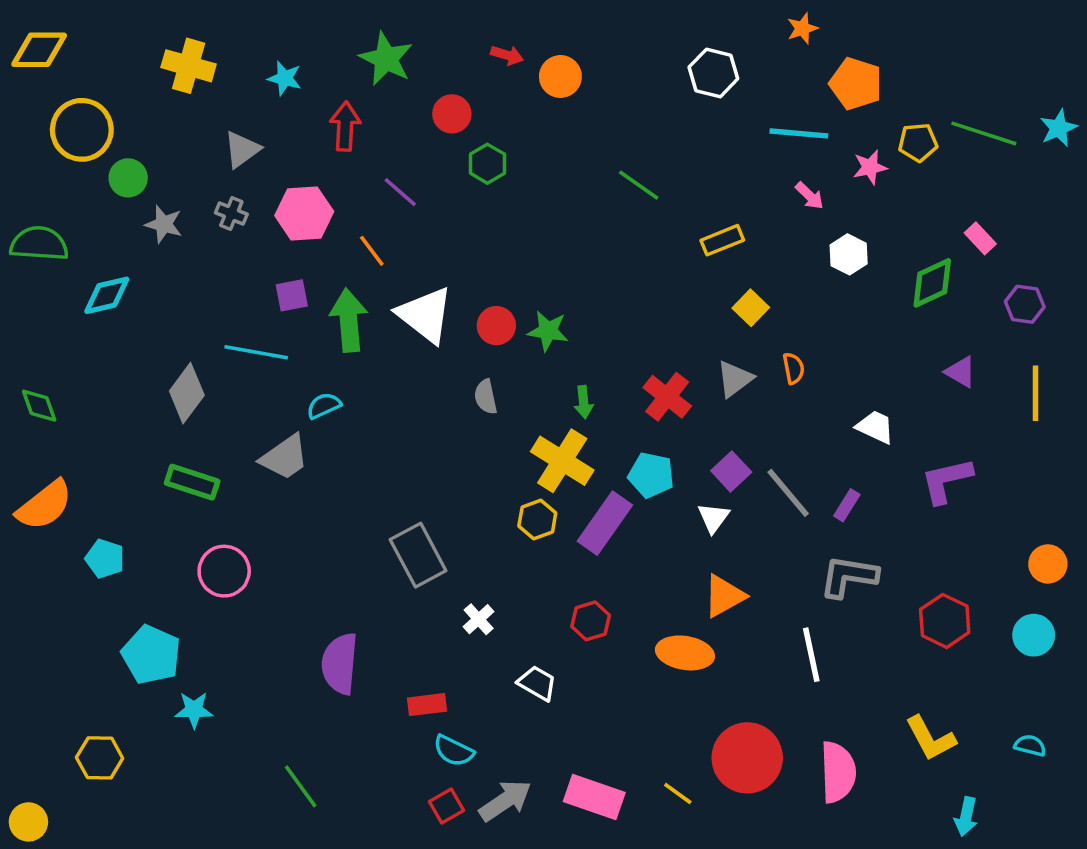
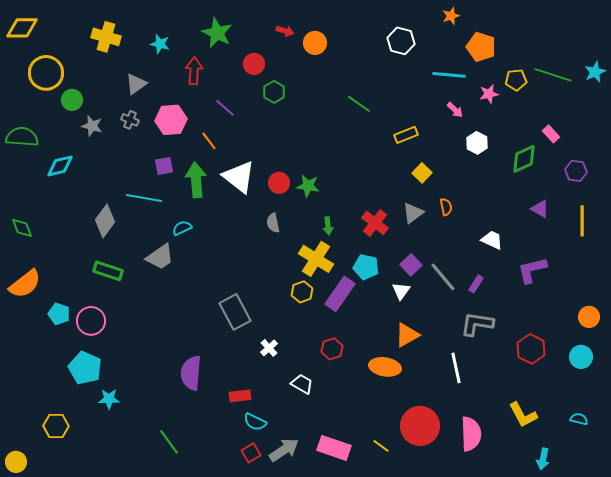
pink circle: (224, 571) -> (91, 321), moved

